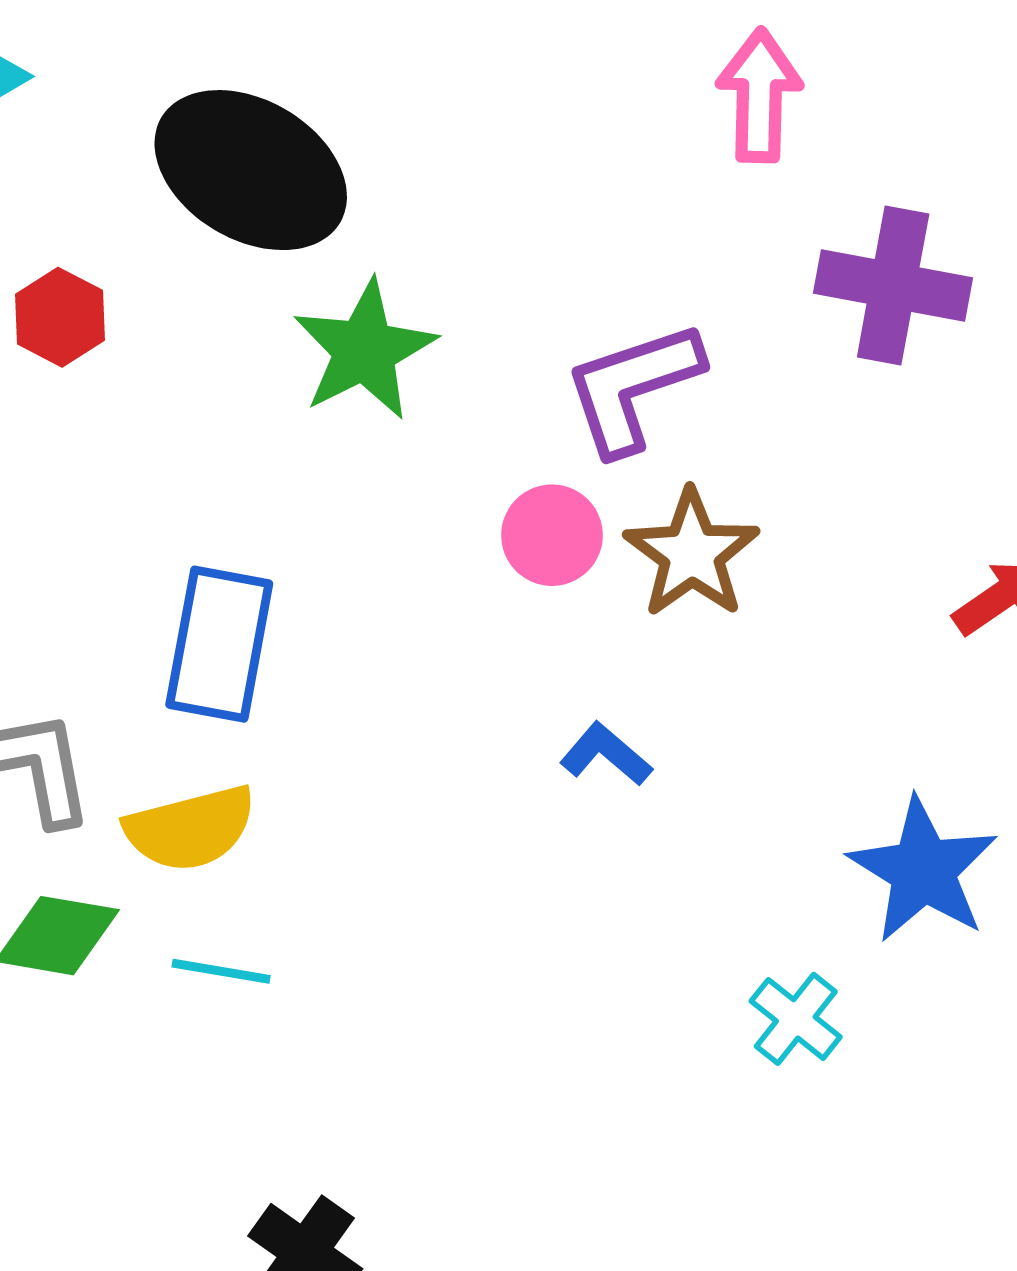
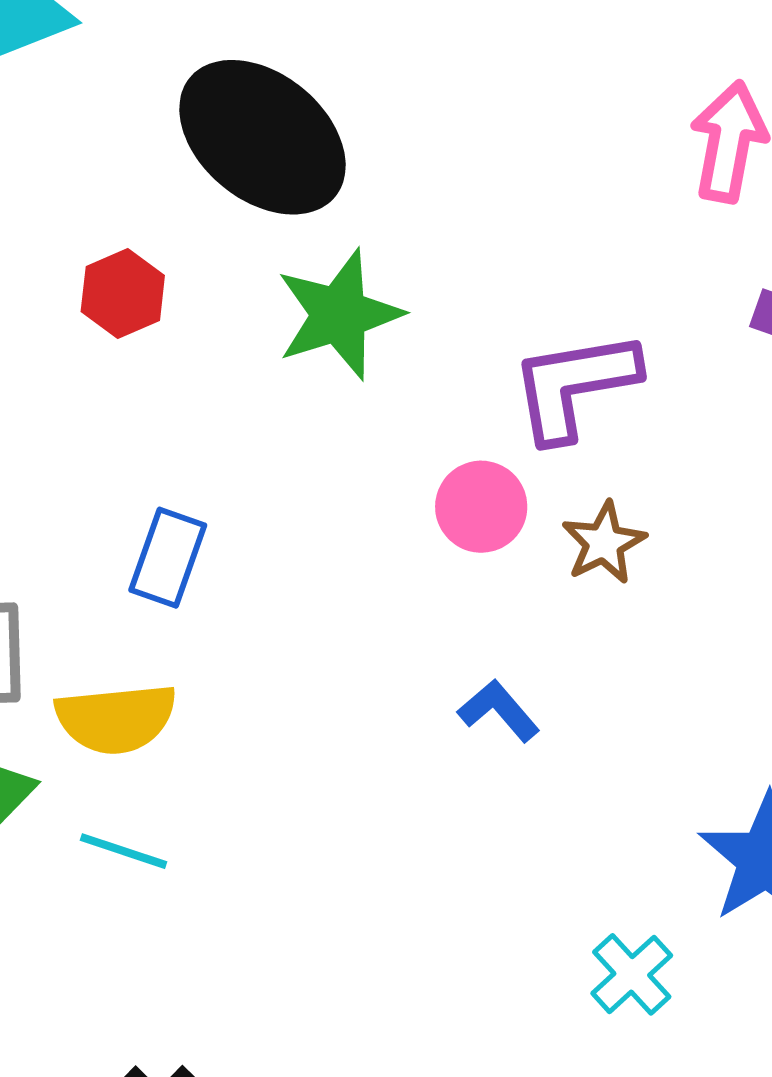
red hexagon: (60, 317) -> (123, 293), moved
brown star: (692, 554) -> (604, 543), size x0.7
blue rectangle: (219, 644) -> (168, 558), size x0.7

